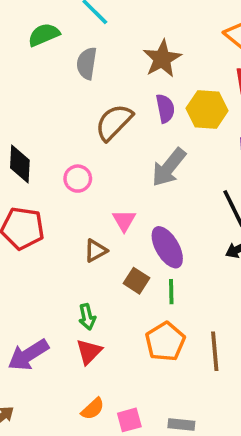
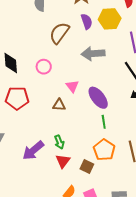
gray arrow: (169, 167) -> (93, 54), turned 55
brown triangle: (96, 251) -> (59, 105), turned 40
brown square: (136, 281) -> (87, 167), moved
purple arrow: (28, 355) -> (33, 150), moved

